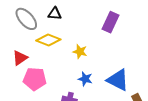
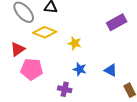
purple rectangle: (110, 22) -> (117, 22), moved, turned 36
blue triangle: (118, 80) -> (111, 70), size x0.6

